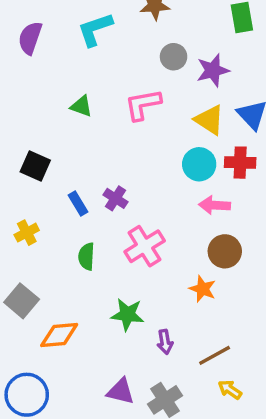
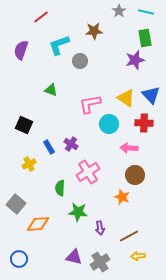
gray circle: (174, 57) -> (80, 61), moved
purple star: (213, 70) -> (135, 60), moved
pink L-shape: (143, 105) -> (90, 104), moved
cyan circle: (199, 164) -> (109, 124), moved
yellow cross: (27, 233) -> (29, 164), moved
green semicircle: (86, 256) -> (60, 188), moved
yellow arrow: (230, 390) -> (138, 256), turned -40
blue circle: (27, 395) -> (19, 259), size x0.7

